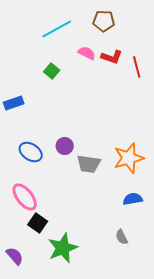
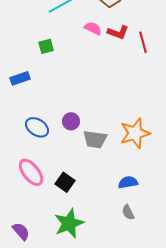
green square: (52, 71) -> (46, 46), moved, turned 35
blue semicircle: (133, 199) -> (128, 182), moved
black square: (38, 223) -> (65, 182), moved

